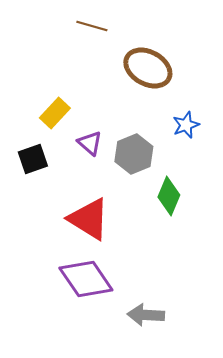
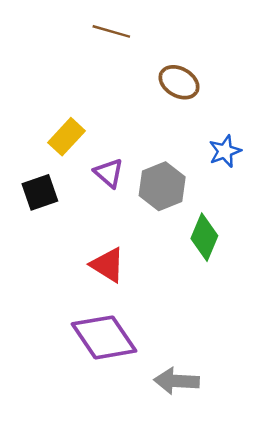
brown ellipse: (148, 68) -> (179, 82), size x0.7
red triangle: (89, 219) -> (108, 265), size x0.7

